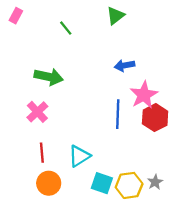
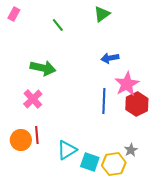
cyan triangle: (79, 156) -> (67, 150), moved
gray star: (155, 182) -> (131, 150), moved
orange circle: (49, 183) -> (21, 140), moved

